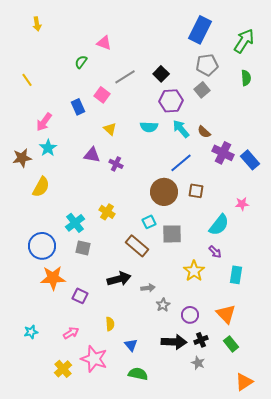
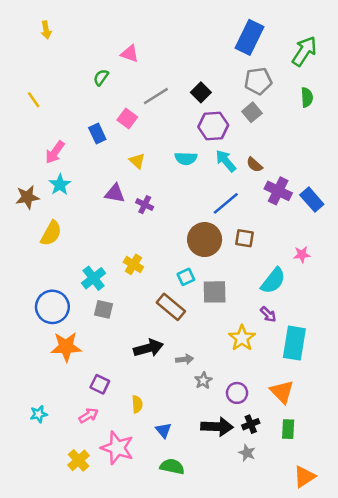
cyan rectangle: (236, 275) -> (294, 343), size x1.5
purple square: (80, 296) -> (100, 384), moved
green rectangle: (231, 344) -> (288, 429), turned 42

